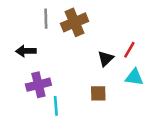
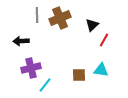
black triangle: (106, 59) -> (92, 25), moved
cyan triangle: (134, 77) -> (101, 70), moved
cyan line: (56, 106) -> (45, 85), turned 42

